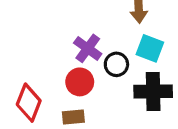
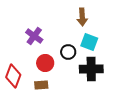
purple cross: (88, 48) -> (34, 36), moved

